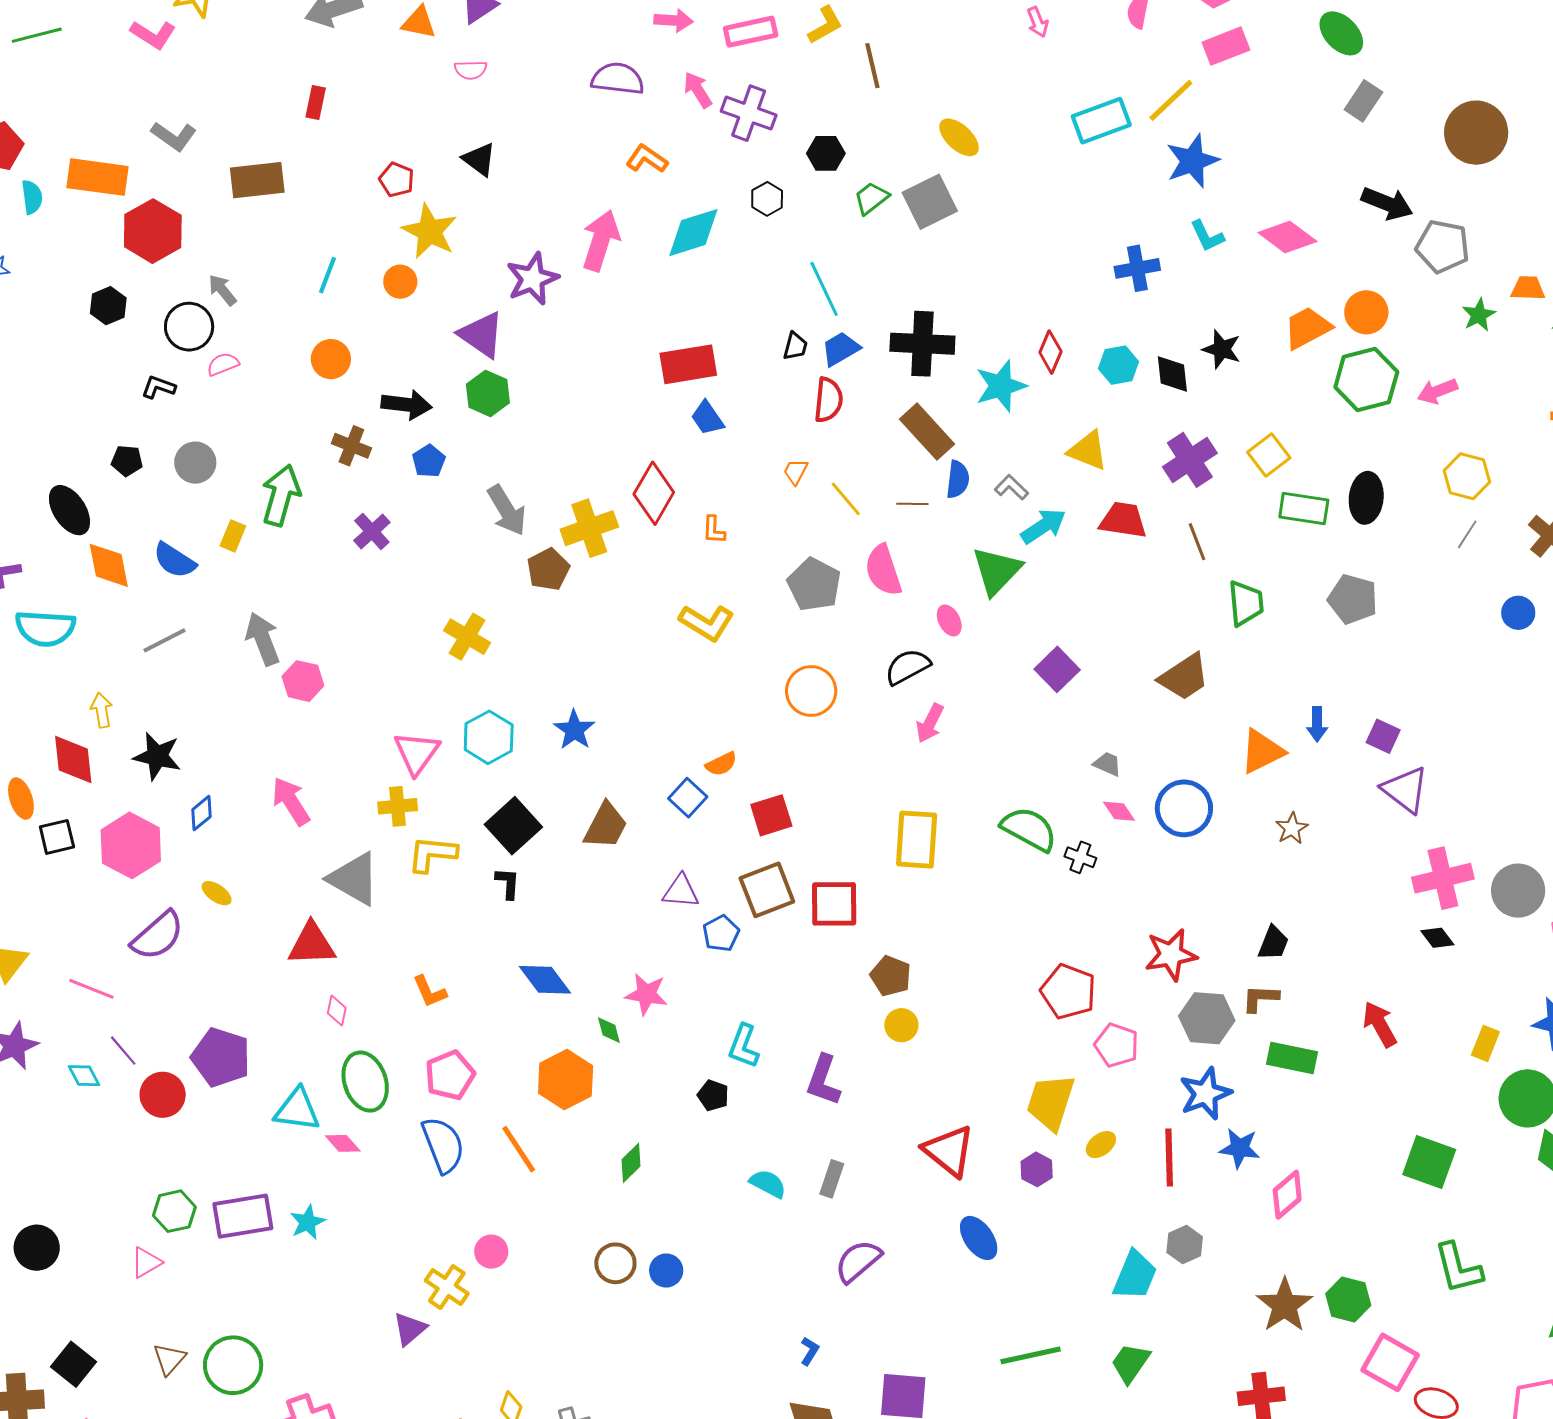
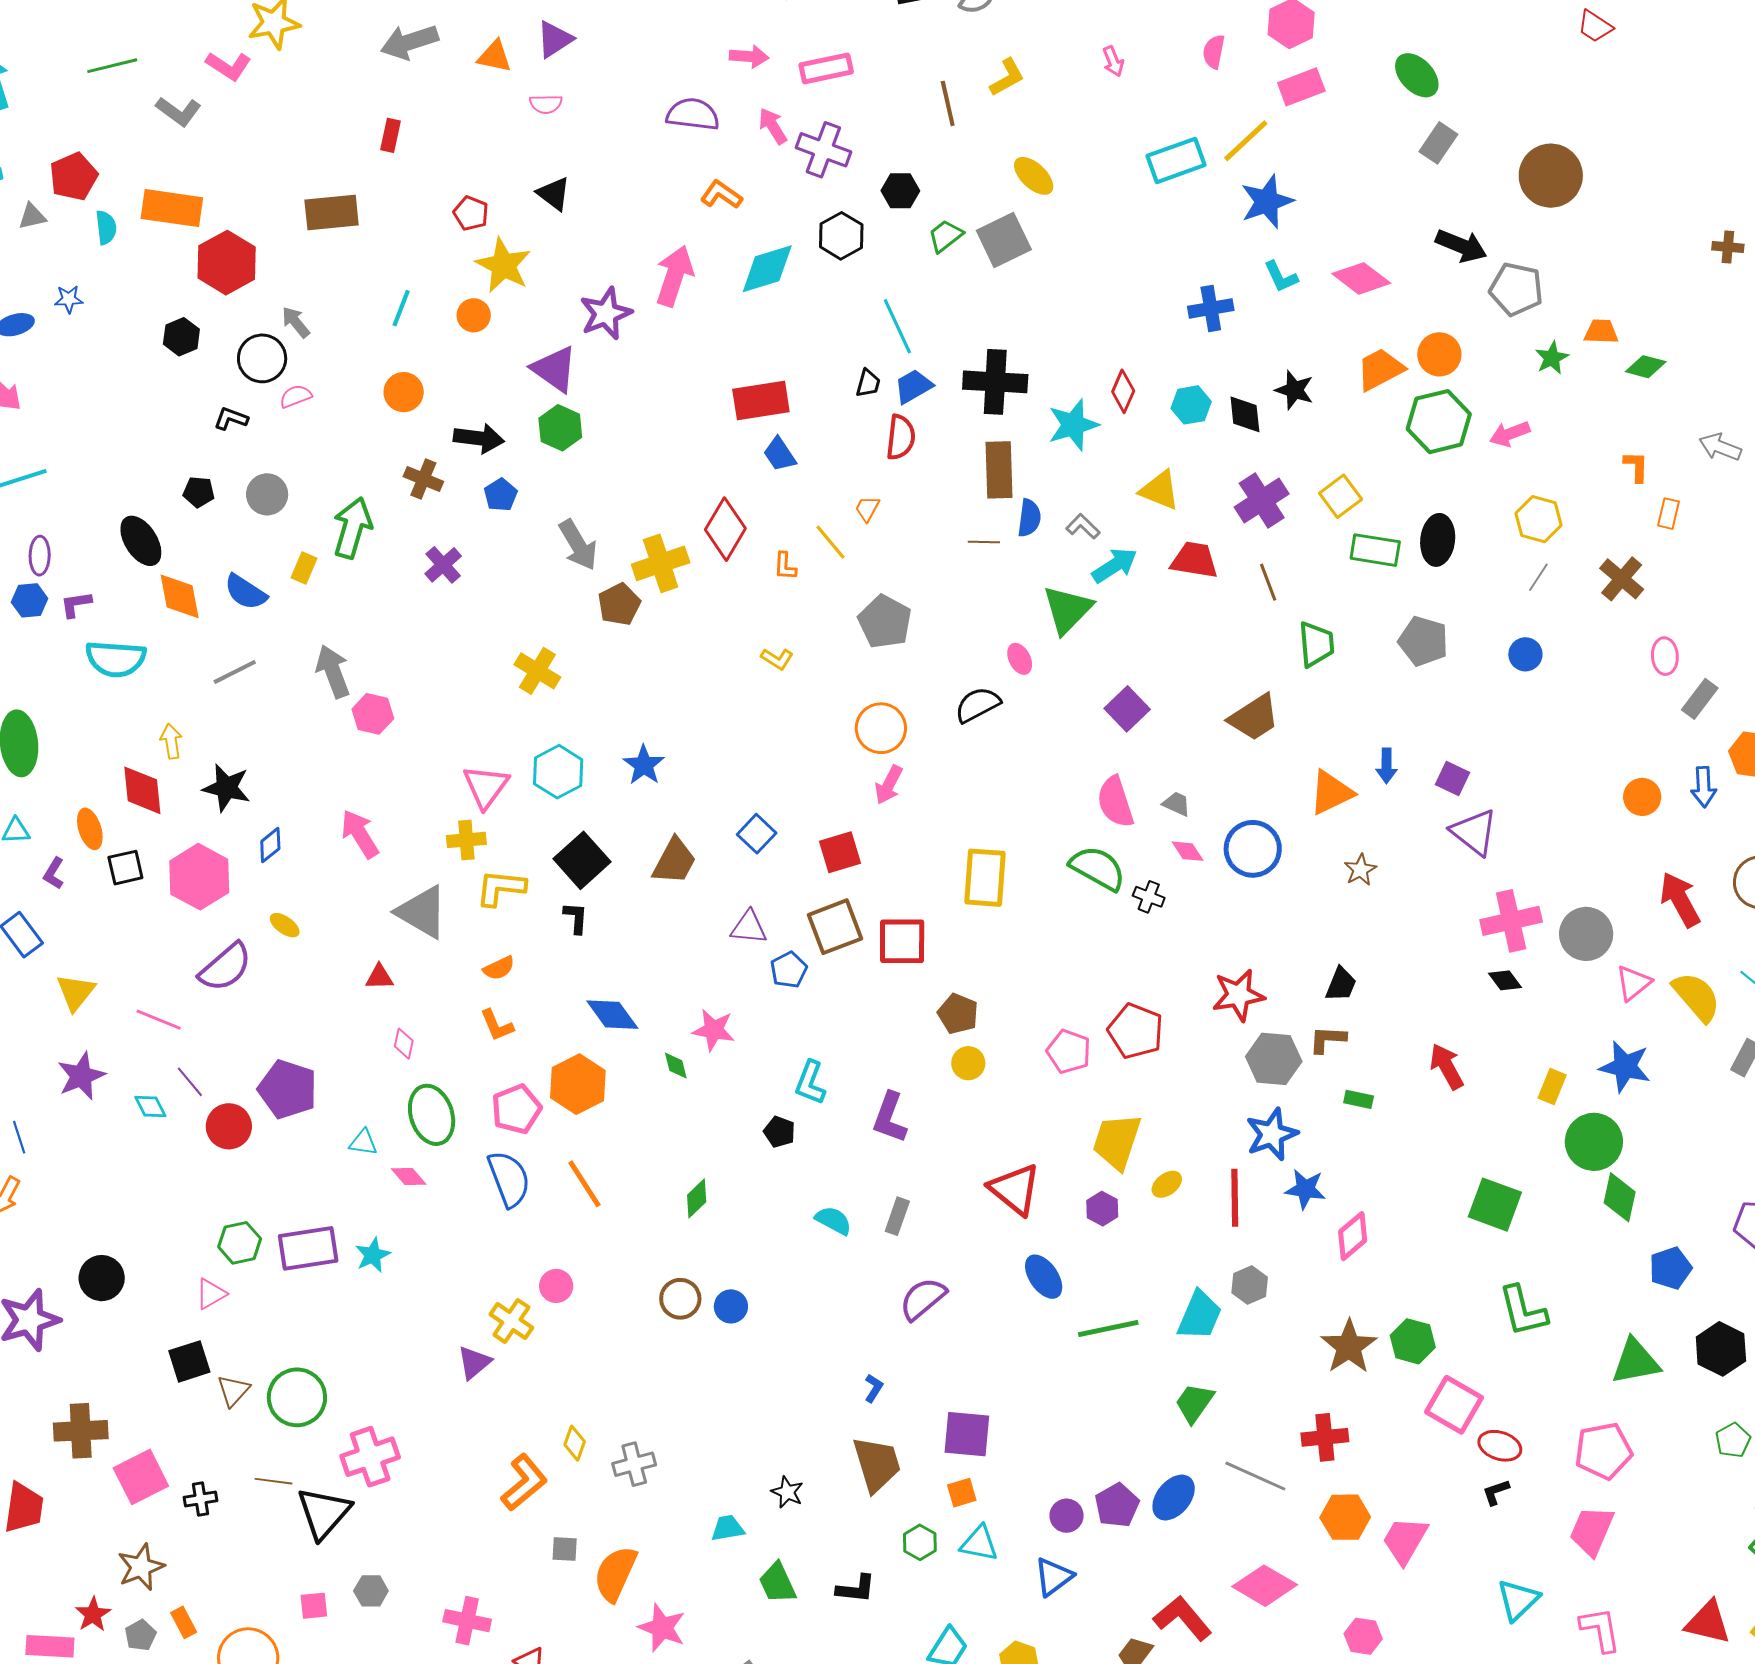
yellow L-shape: (825, 25) -> (1007, 77), moved
gray L-shape: (174, 136) -> (178, 111), moved
black hexagon: (767, 199) -> (841, 236), size x1.4
brown rectangle: (927, 432) -> (999, 470), turned 40
yellow line: (846, 499) -> (830, 542), moved
pink semicircle: (883, 570) -> (1115, 802), moved
blue circle: (1518, 613) -> (1525, 654), moved
yellow L-shape: (707, 623) -> (777, 659), size x0.6
pink arrow: (930, 723) -> (889, 785), moved
orange semicircle: (721, 764) -> (499, 968), moved
red triangle: (312, 944) -> (379, 977), size x0.6
pink pentagon: (1117, 1045) -> (1069, 1051), moved
green rectangle: (1292, 1058) -> (1359, 1099), size x0.6
orange hexagon: (566, 1080) -> (578, 1084), moved
cyan triangle: (297, 1110) -> (363, 1142), size x0.6
green line: (1031, 1355) -> (1108, 1328), moved
black square: (74, 1364) -> (189, 1361), moved, turned 33

